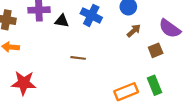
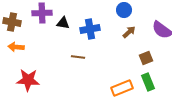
blue cross: (91, 15) -> (90, 29), moved, turned -36
brown square: (156, 50) -> (146, 58), moved

